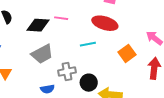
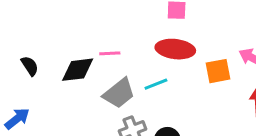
orange square: (127, 53) -> (218, 71), moved, turned 36
gray trapezoid: (42, 54) -> (119, 93), moved

